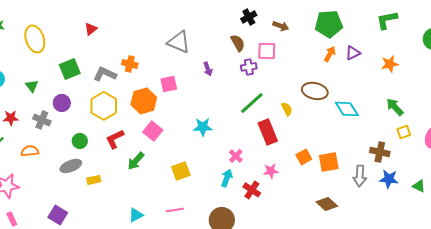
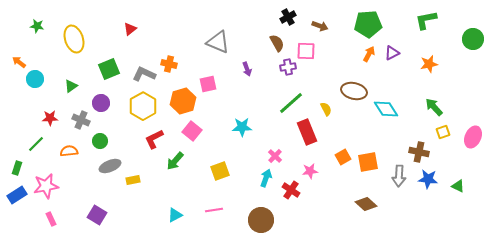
green triangle: (32, 86) -> (71, 86), turned 32
green circle: (80, 141) -> (100, 141), moved

